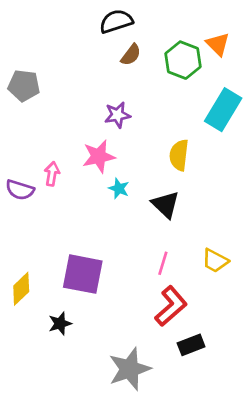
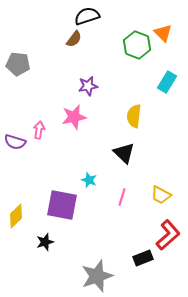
brown semicircle: (131, 55) -> (74, 39), moved
cyan rectangle: (223, 110) -> (167, 82), size x0.7
cyan star: (119, 188) -> (89, 180), moved
red L-shape: (171, 306) -> (168, 235), moved

